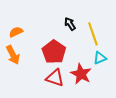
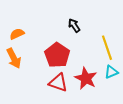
yellow line: (93, 34) -> (107, 48), moved
cyan triangle: (100, 58) -> (111, 72), moved

